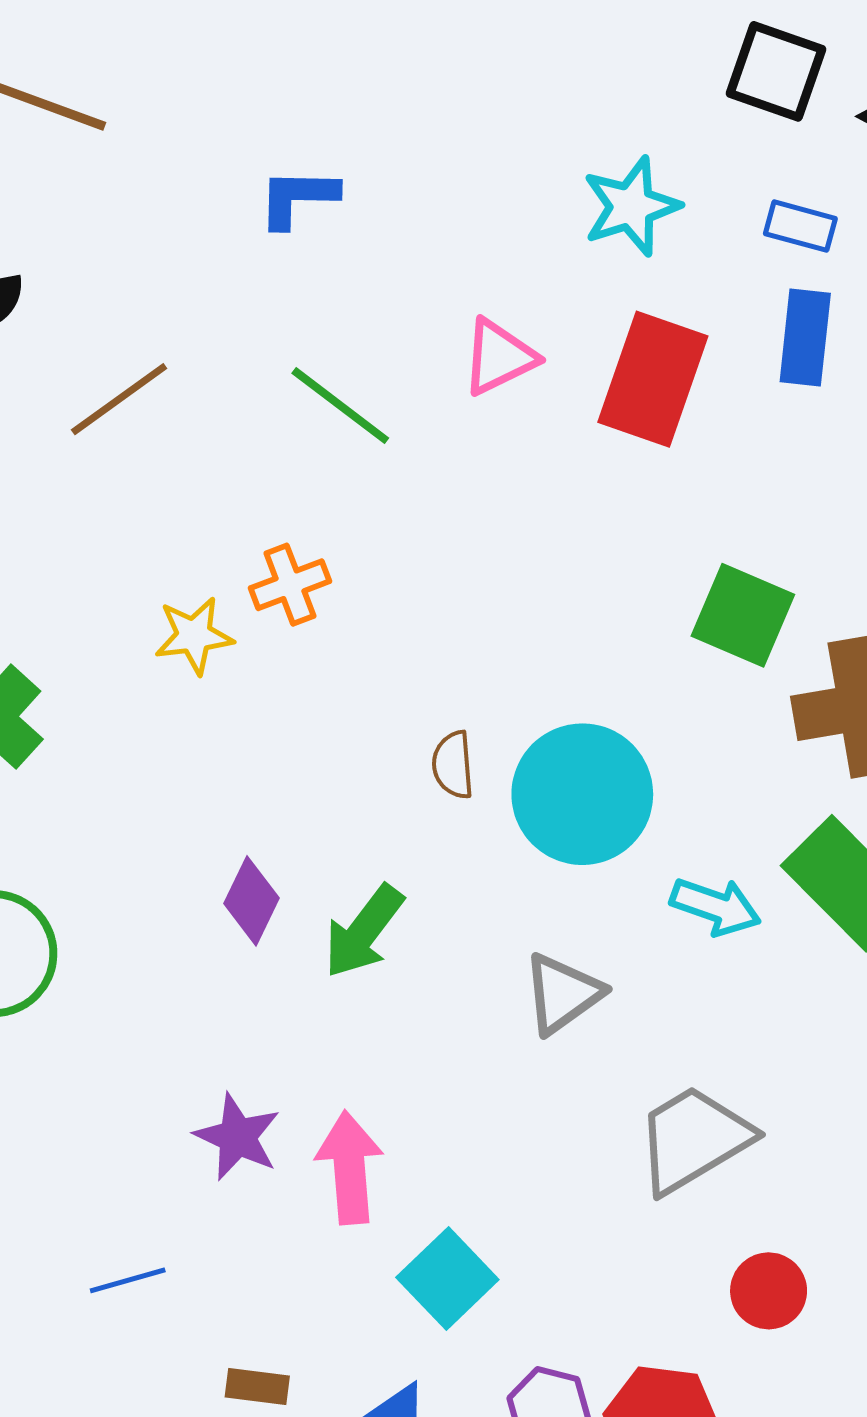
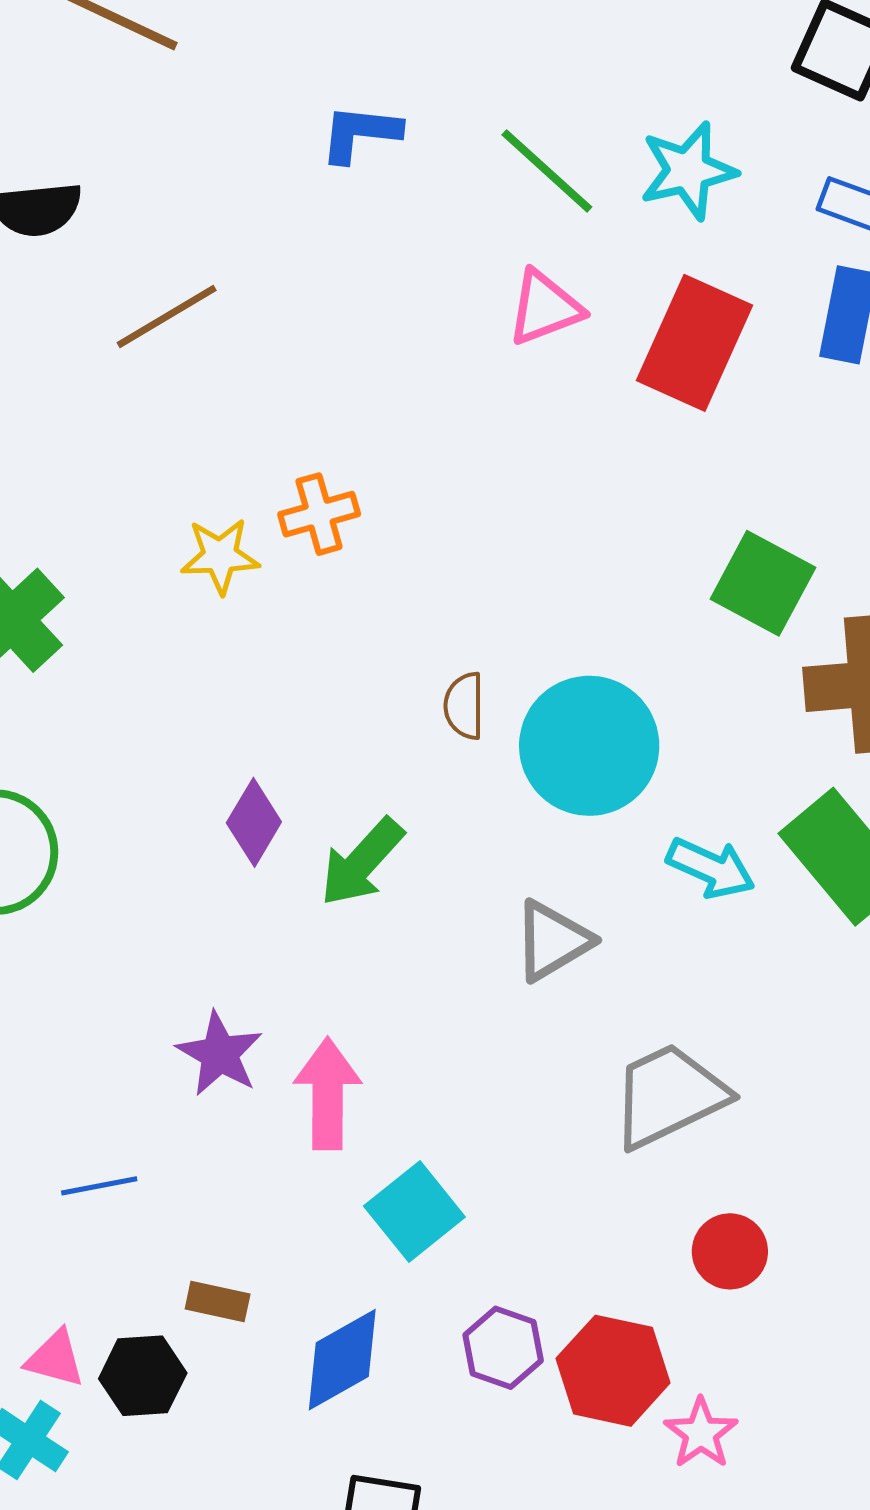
green line: (340, 406) -> (547, 171), moved

